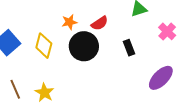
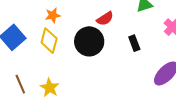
orange star: (69, 22) -> (53, 15), moved

